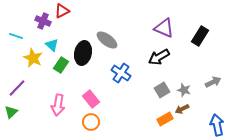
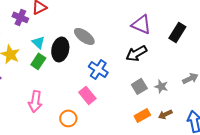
cyan triangle: (52, 45) -> (38, 42), moved
pink rectangle: (91, 99) -> (87, 95), moved
brown arrow: (182, 109) -> (165, 114), moved

